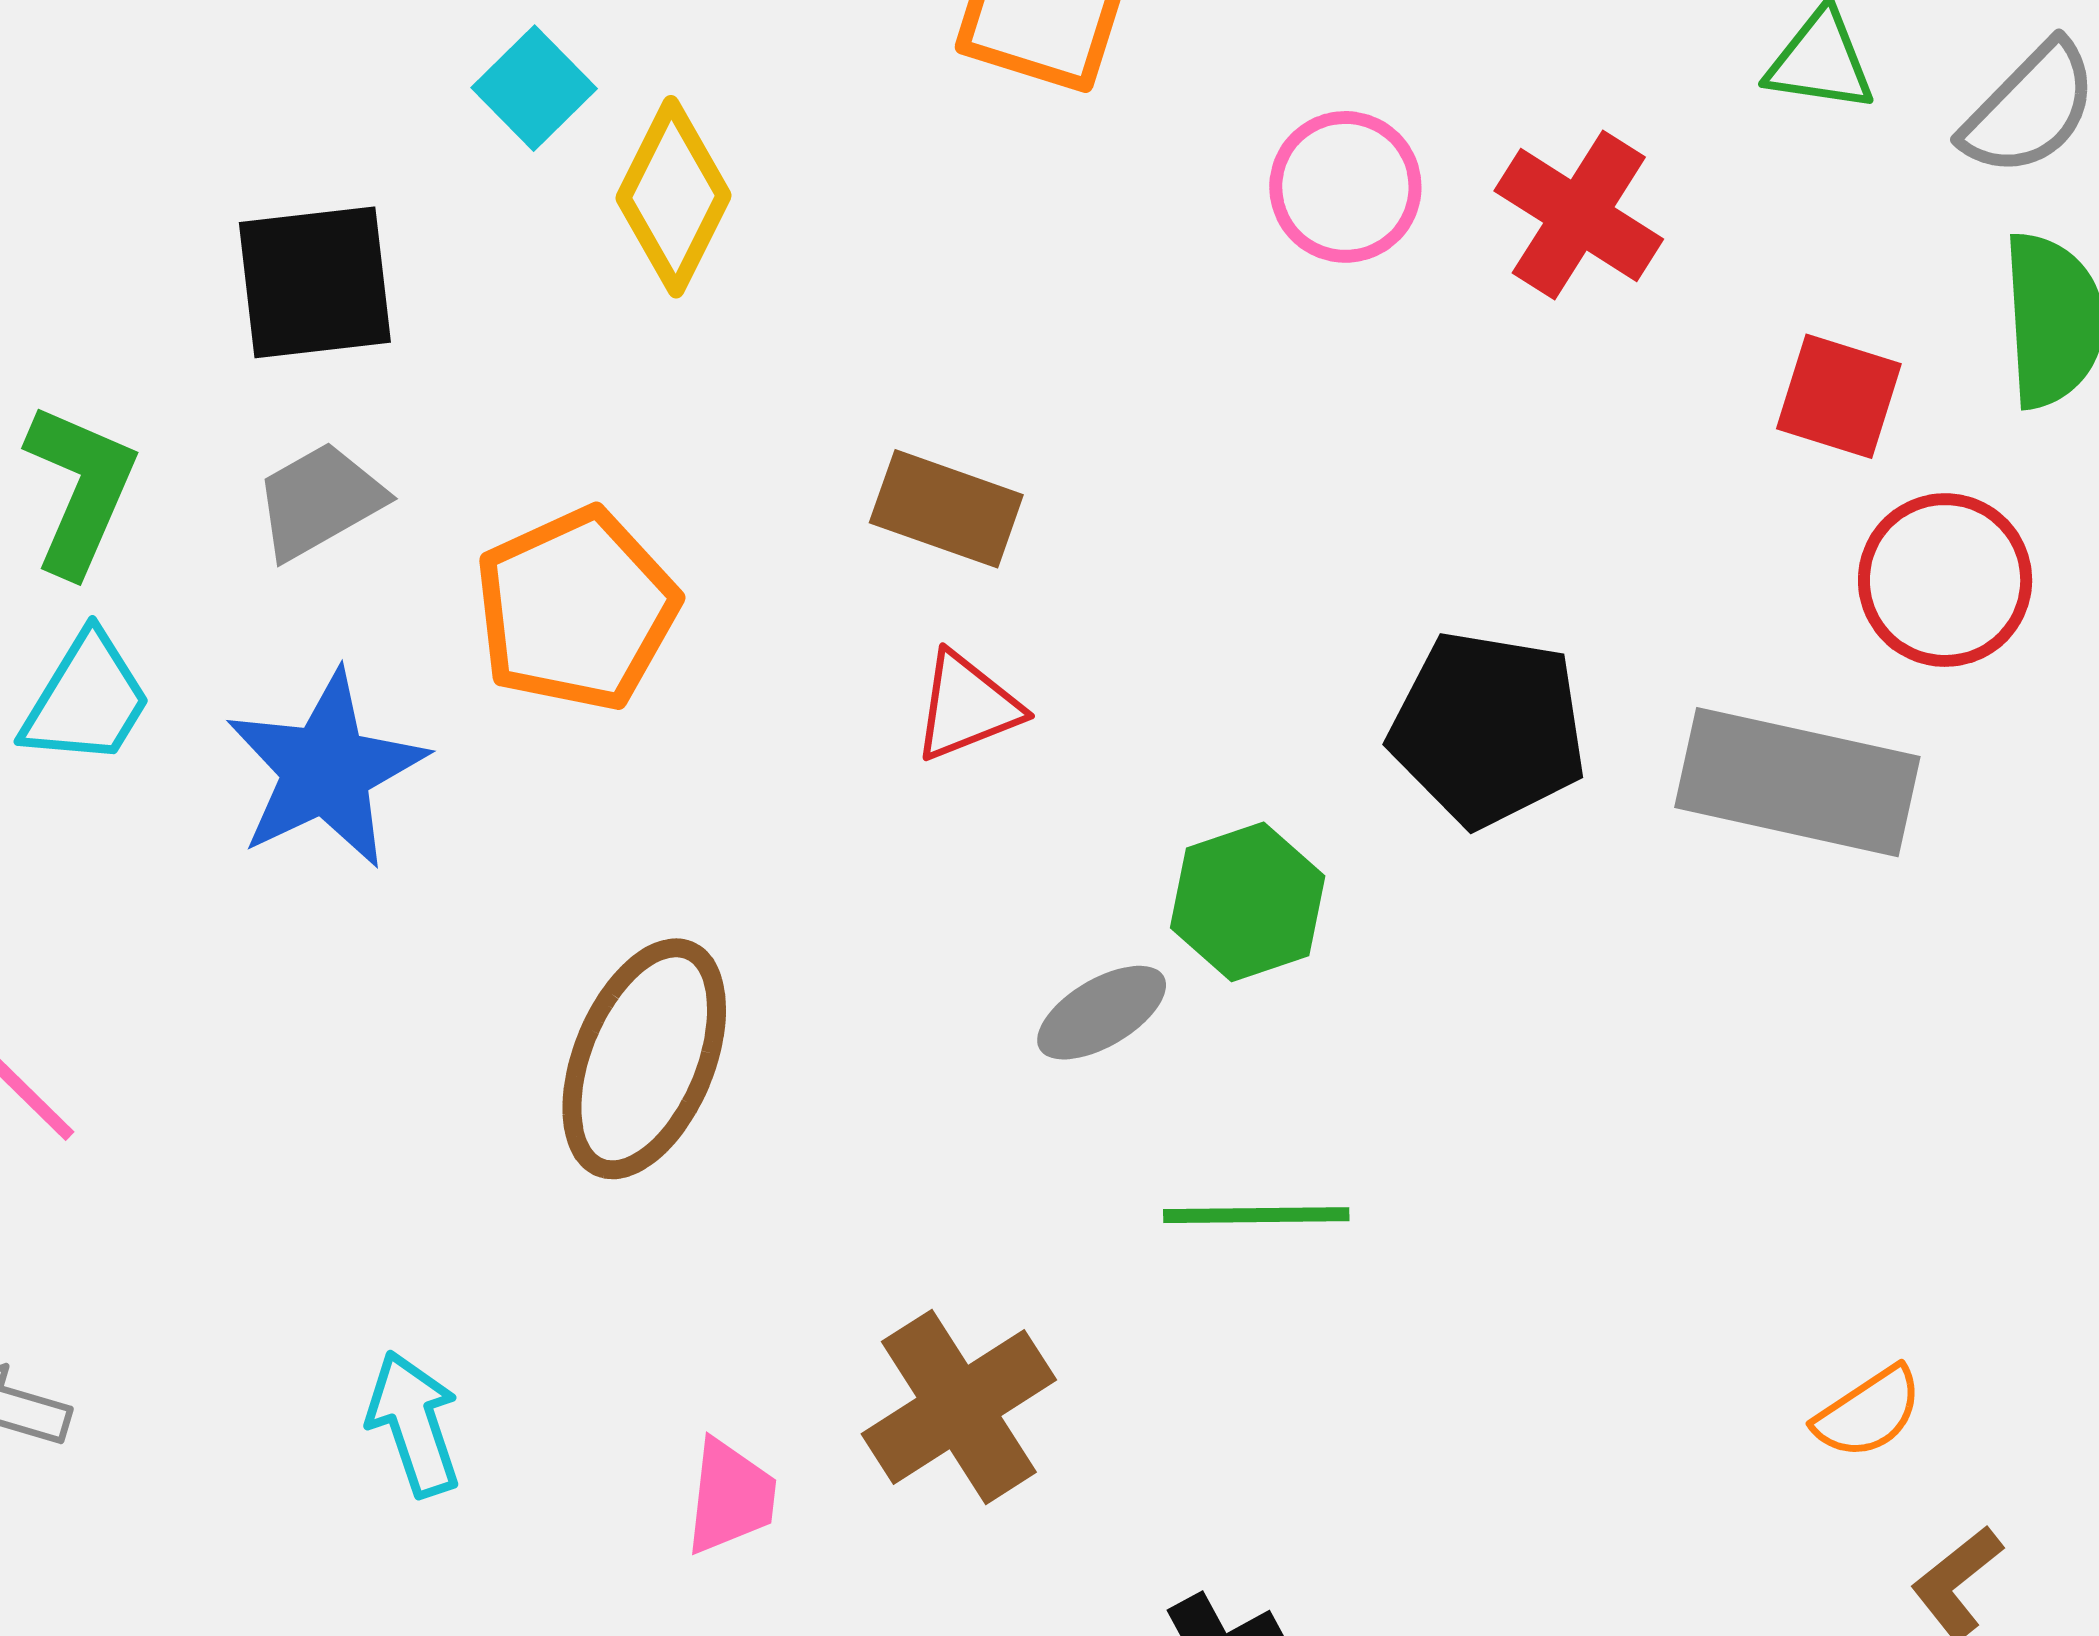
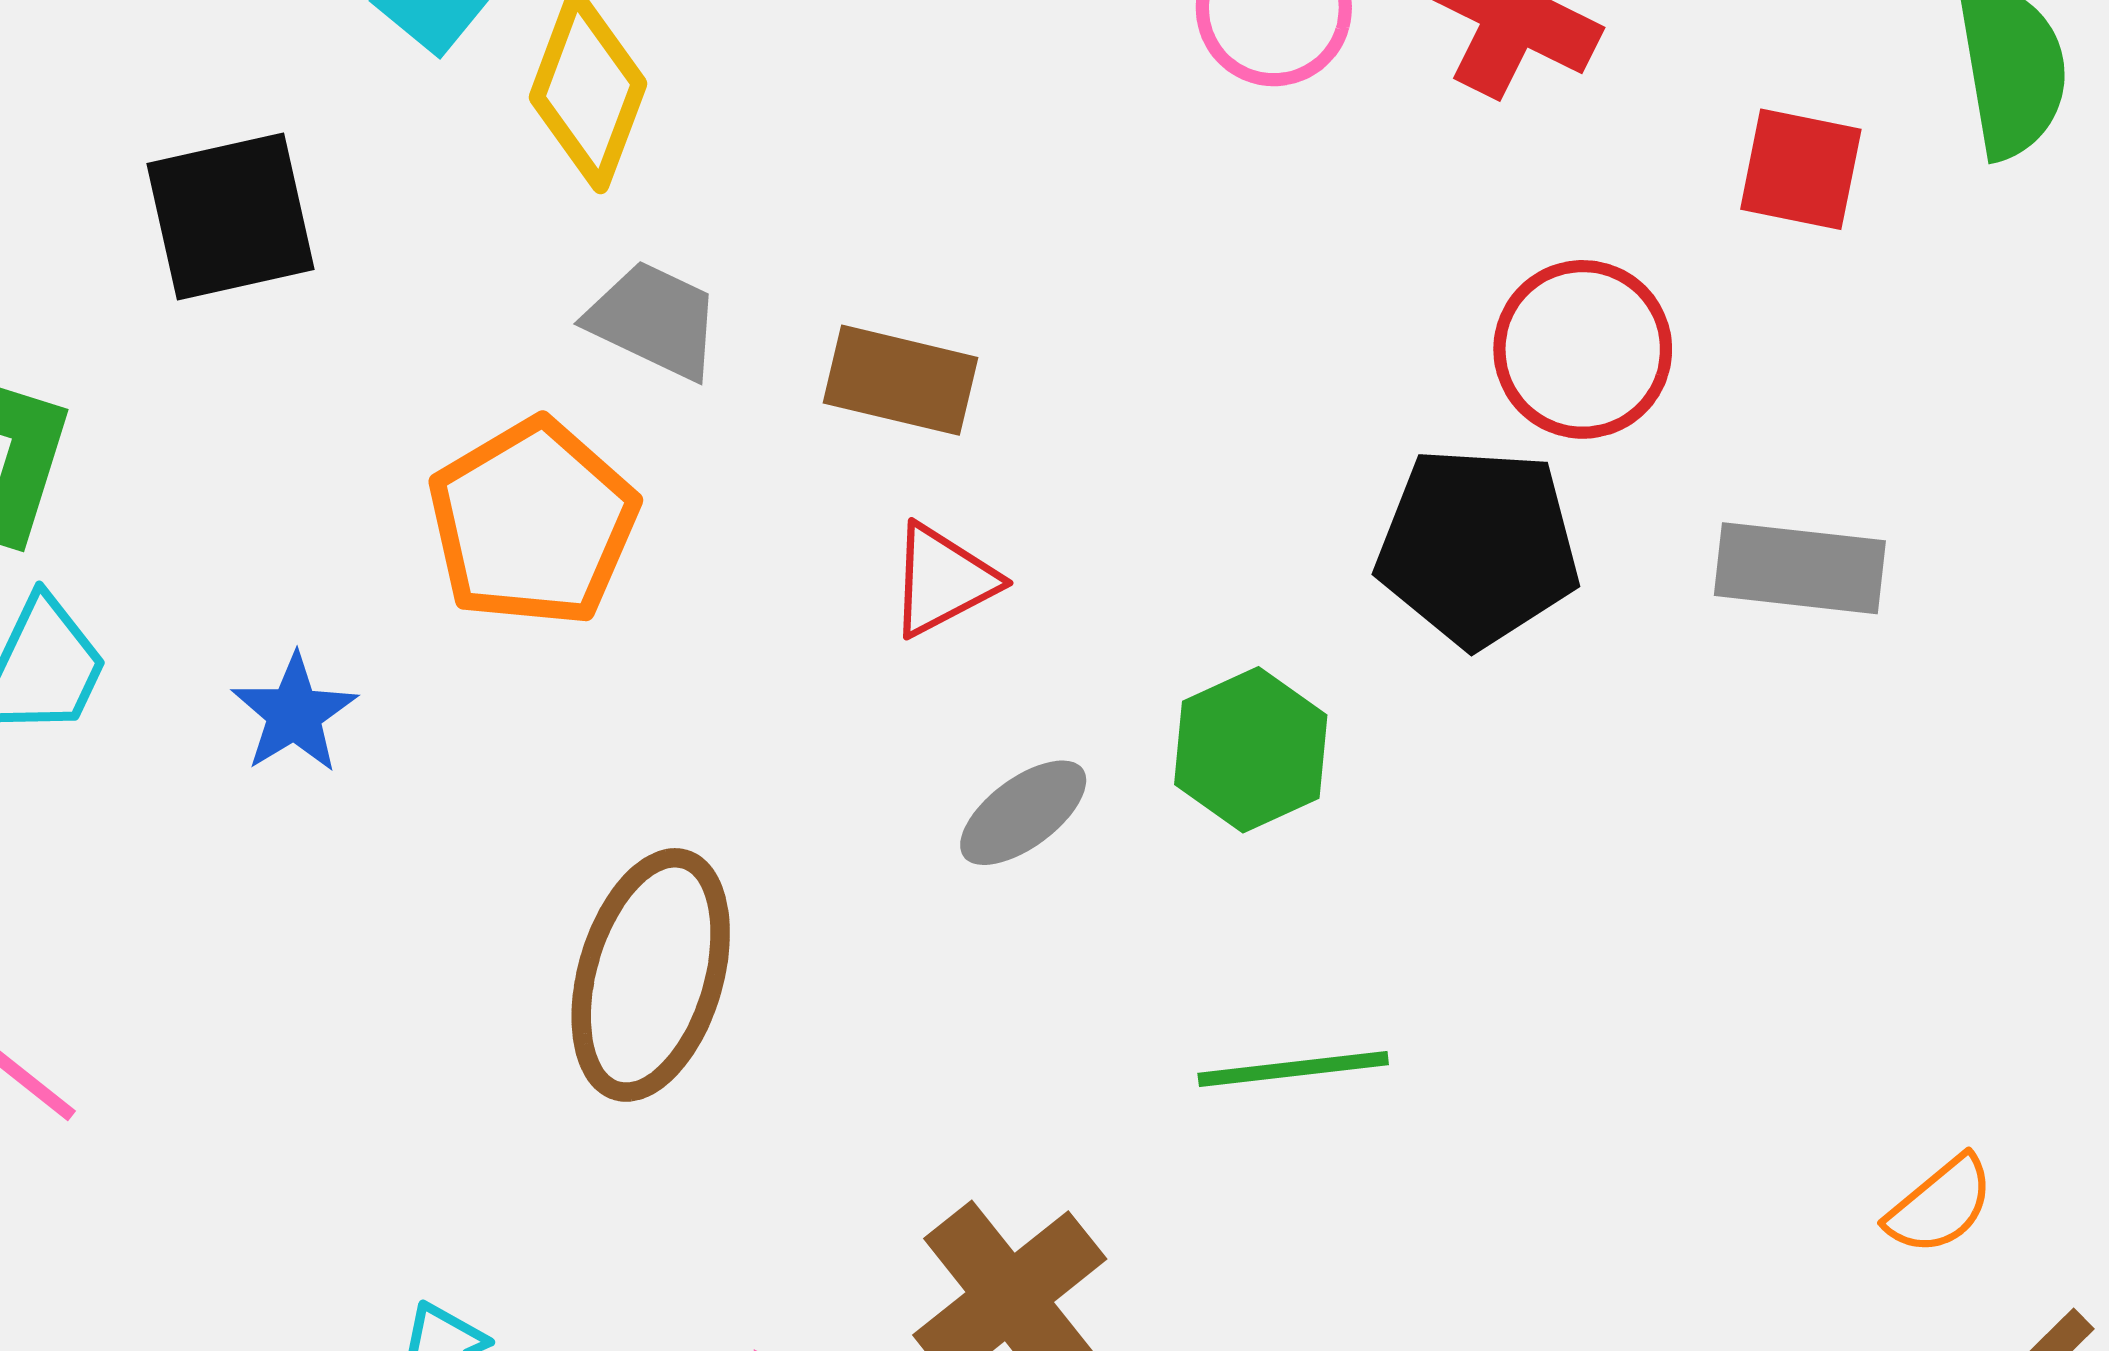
gray trapezoid: (319, 501) -> (654, 320), moved, turned 61
red circle: (1945, 580) -> (1583, 349), moved
blue star: (326, 770) -> (294, 713), size x0.6
gray rectangle: (1797, 782) -> (1800, 568), size x0.7
gray ellipse: (1102, 1013) -> (1023, 813), moved

